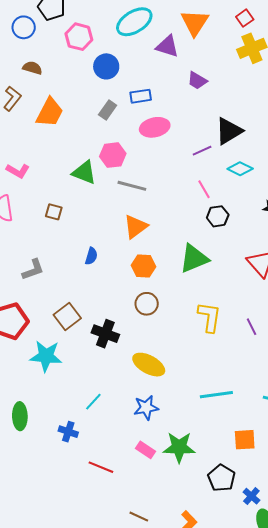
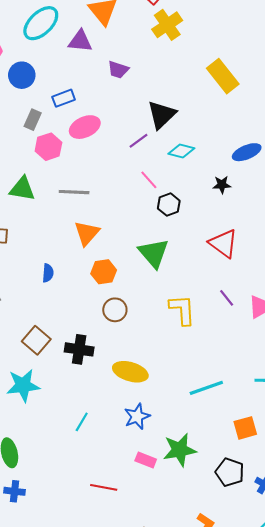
pink hexagon: (113, 155) -> (48, 147), moved
green triangle: (194, 259) -> (154, 253), turned -36
purple line: (252, 327) -> (227, 298), moved
blue cross: (68, 432) -> (15, 491), moved

